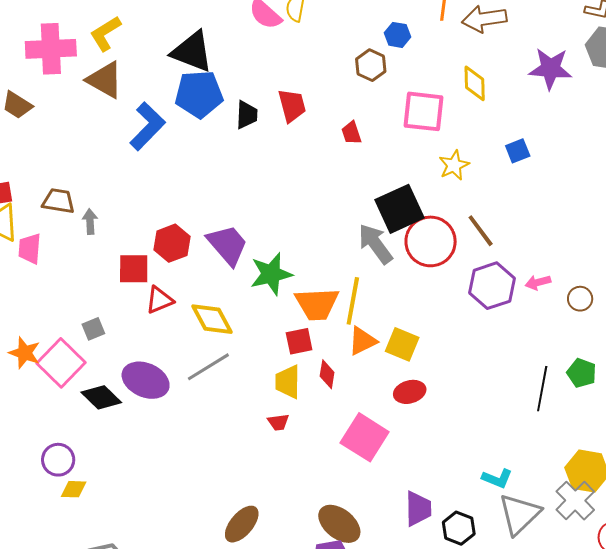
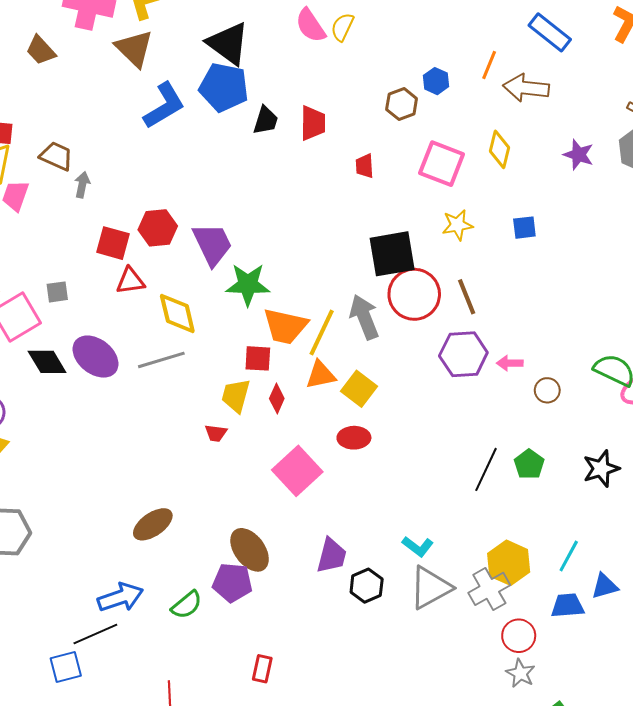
purple star: (550, 69) -> (579, 155), size x0.7
gray arrow: (375, 244) -> (364, 317), moved

